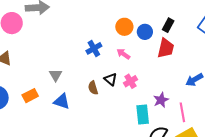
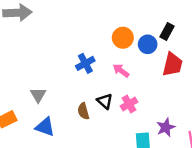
black rectangle: (168, 25) -> (167, 32), moved

